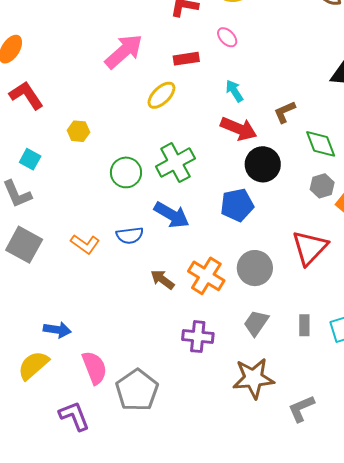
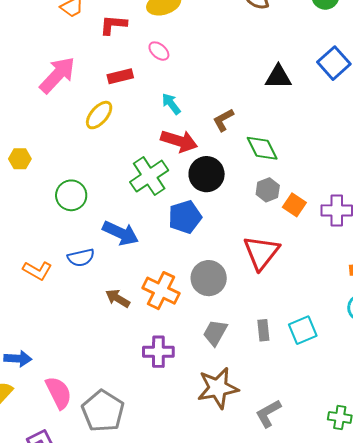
green cross: (175, 163) -> (149, 176), moved

